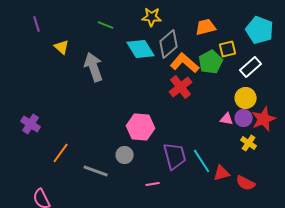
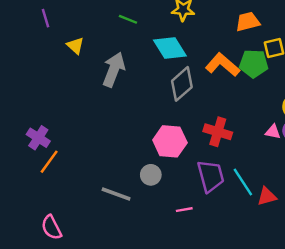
gray diamond: (169, 44) -> (182, 84), moved
green pentagon: (211, 62) -> (254, 64), turned 30
gray arrow: (94, 67) -> (114, 70), turned 40
red cross: (181, 87) -> (218, 132), moved, turned -35
orange line: (61, 153) -> (49, 162), moved

